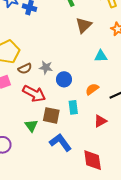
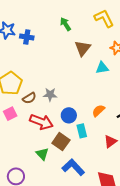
cyan triangle: (101, 56) -> (102, 68), moved
blue circle: (64, 79) -> (69, 115), moved
brown square: (51, 115) -> (61, 142), turned 30

